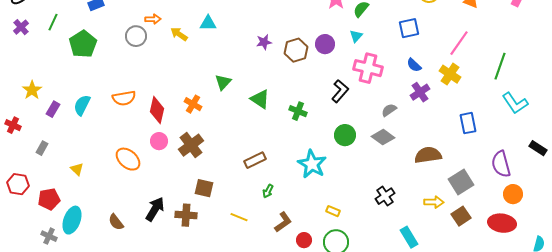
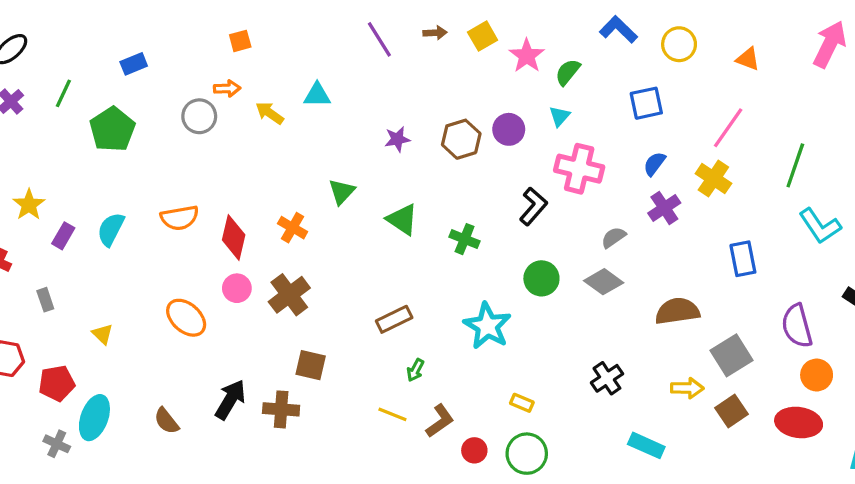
purple star: (264, 42) -> (397, 139), moved
blue semicircle: (414, 65) -> (654, 164), turned 84
gray rectangle: (42, 148) -> (45, 300), turned -48
yellow line: (239, 217) -> (392, 414), moved
cyan rectangle: (409, 237) -> (646, 445), turned -35

